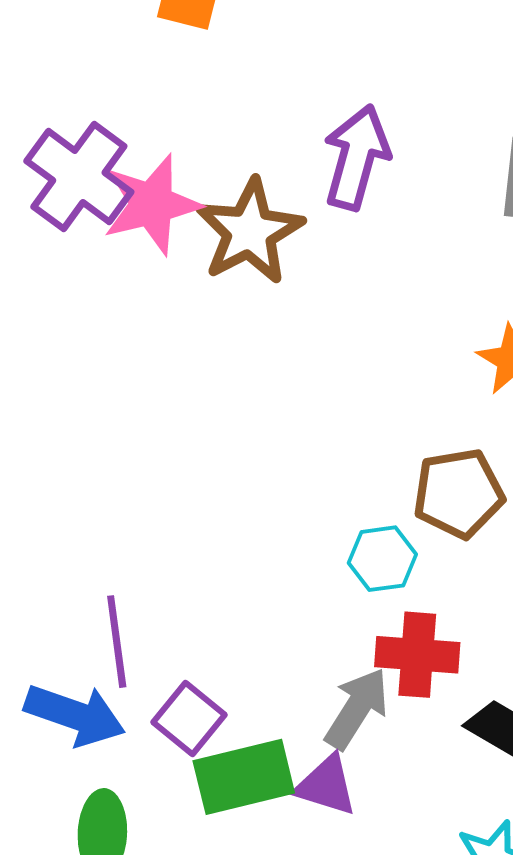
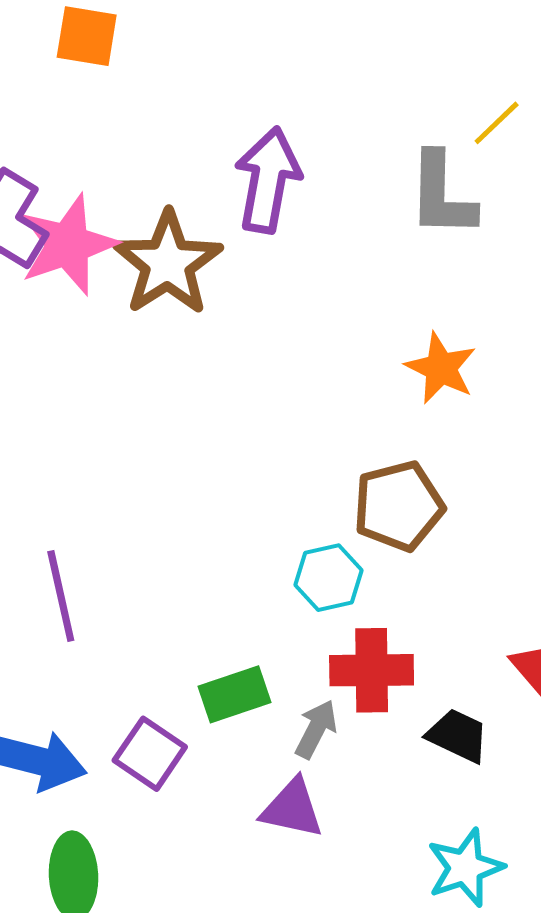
purple line: (117, 642) -> (61, 596), moved
gray arrow: (357, 708) -> (316, 729), size x0.7
green rectangle: (244, 777) -> (234, 694), moved, size x0.7

